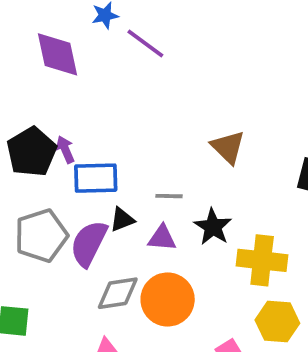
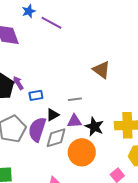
blue rectangle: (96, 178) -> (36, 95), size x0.6
black star: (213, 227) -> (94, 127), moved
gray diamond: (118, 293) -> (56, 138), moved

